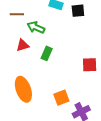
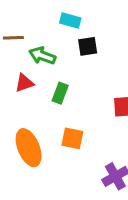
black square: (78, 11) -> (88, 46), moved
orange square: (61, 98) -> (72, 138), moved, turned 35

